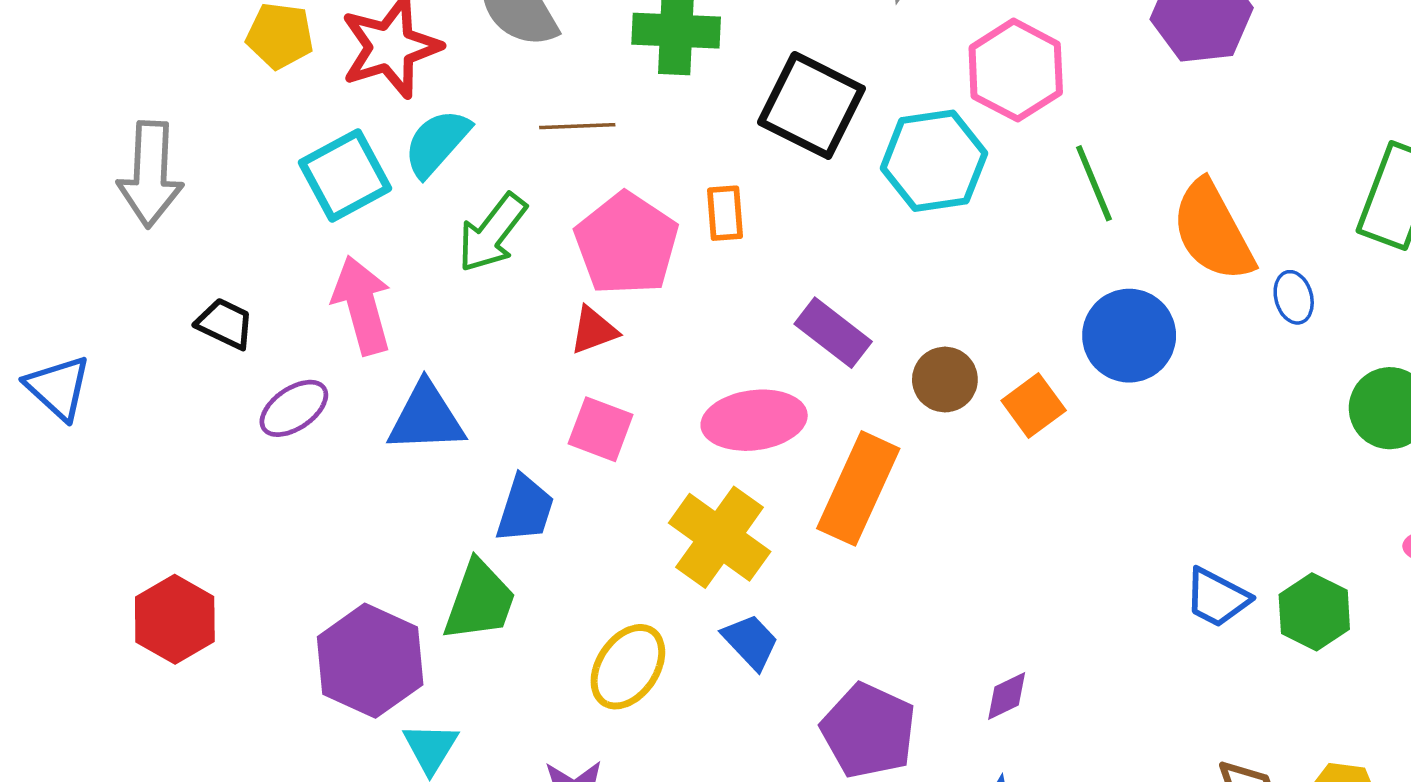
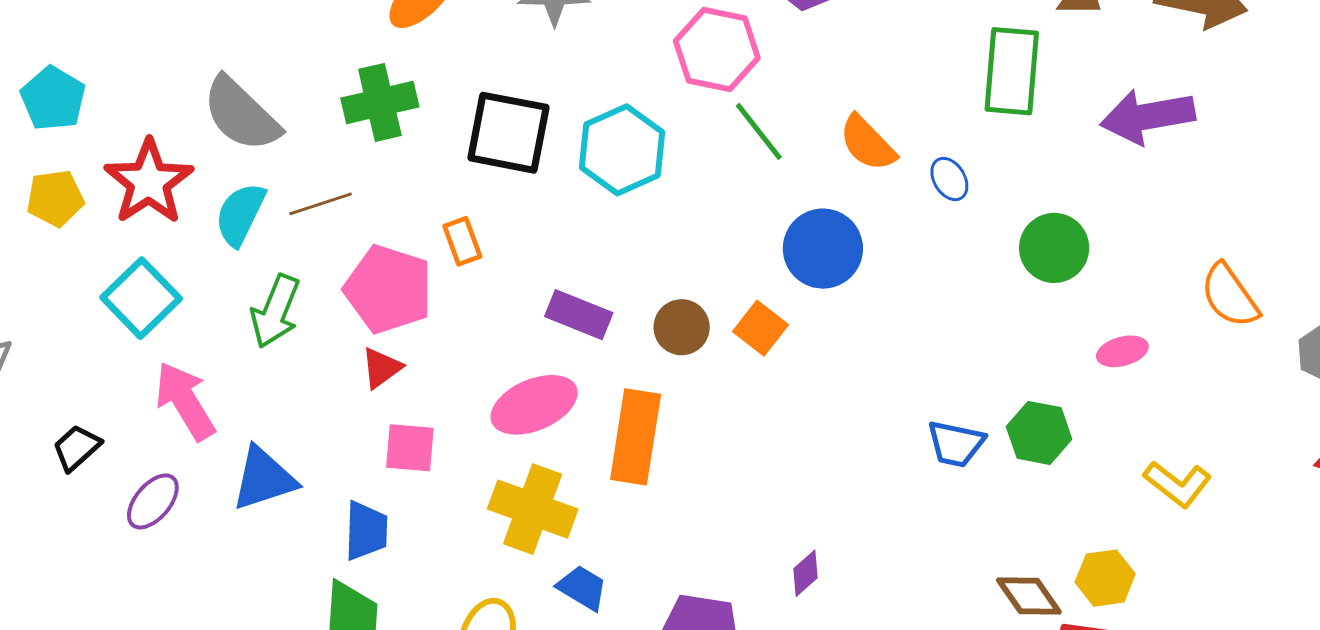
pink hexagon: (1016, 70) -> (717, 49), moved
cyan semicircle: (437, 143) -> (240, 214), moved
orange semicircle: (1213, 231) -> (868, 143), size x0.7
black trapezoid: (225, 324) -> (77, 448), turned -52

